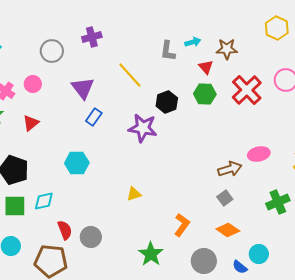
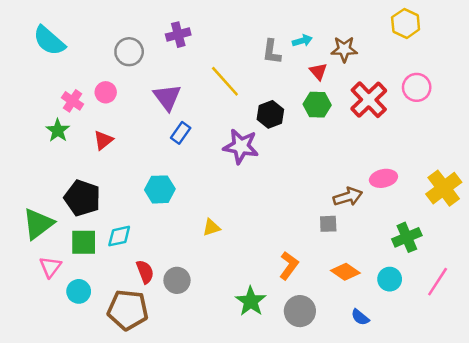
yellow triangle: (134, 194) -> (211, 227), moved
gray square: (225, 198) -> (328, 224), moved, turned 35
cyan circle: (259, 254) -> (390, 279), moved
gray circle: (204, 261) -> (300, 311), moved

